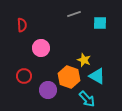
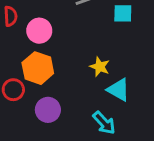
pink circle: (41, 48) -> (39, 31), moved
orange hexagon: (69, 77) -> (38, 68), moved

